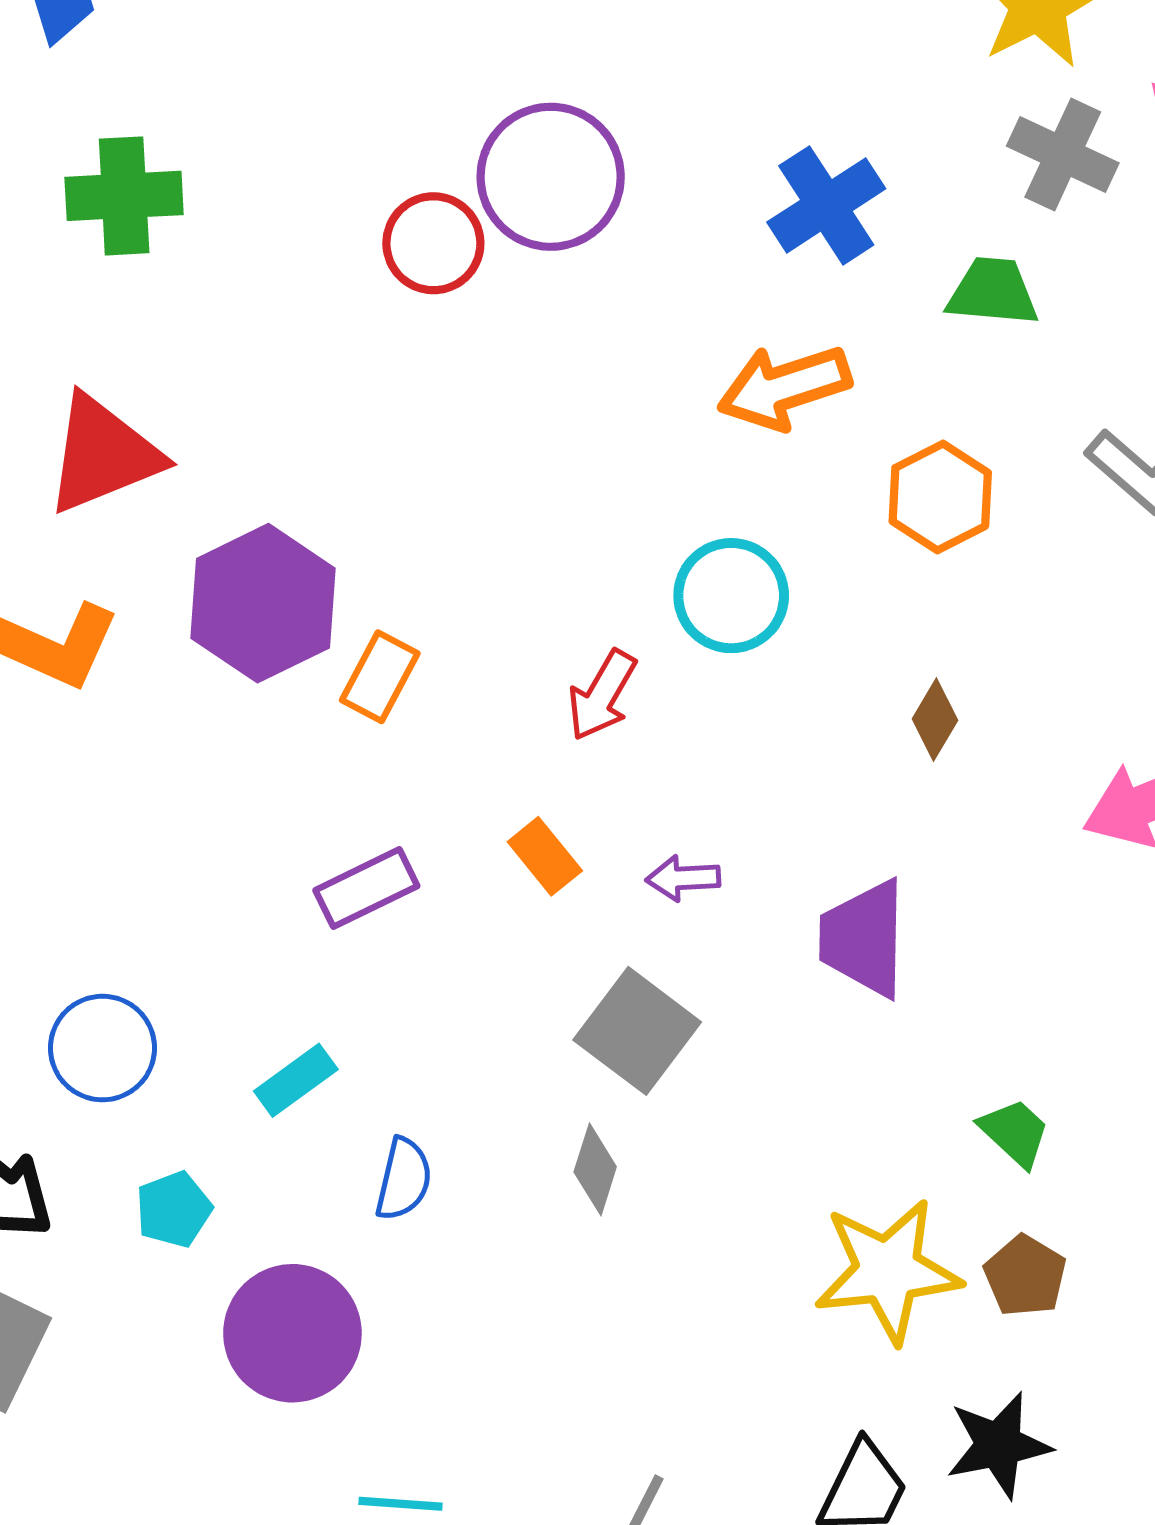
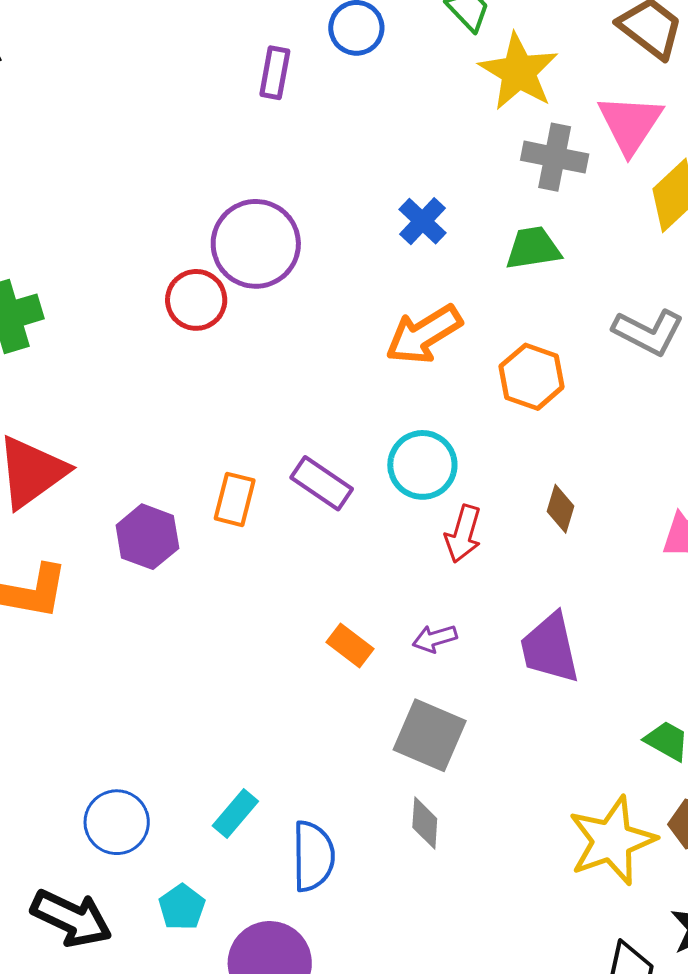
blue cross: (826, 205) -> (422, 221), size x0.7
purple hexagon: (263, 603) -> (147, 537), size x0.7
orange rectangle: (380, 677) -> (235, 499), moved
red arrow: (602, 695) -> (463, 534), moved
purple rectangle: (366, 888) -> (322, 483), moved, turned 74
blue semicircle: (404, 1179) -> (313, 856), size x1.4

